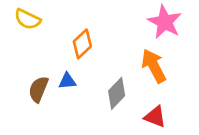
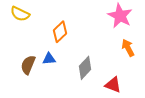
orange arrow: (154, 66) -> (128, 48), moved, size x0.7

